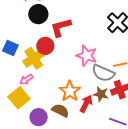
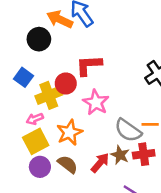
black circle: (38, 14) -> (39, 39), moved
pink star: (87, 56) -> (96, 102), moved
orange star: (70, 91) -> (70, 132), moved
yellow square: (19, 98) -> (36, 141), moved

